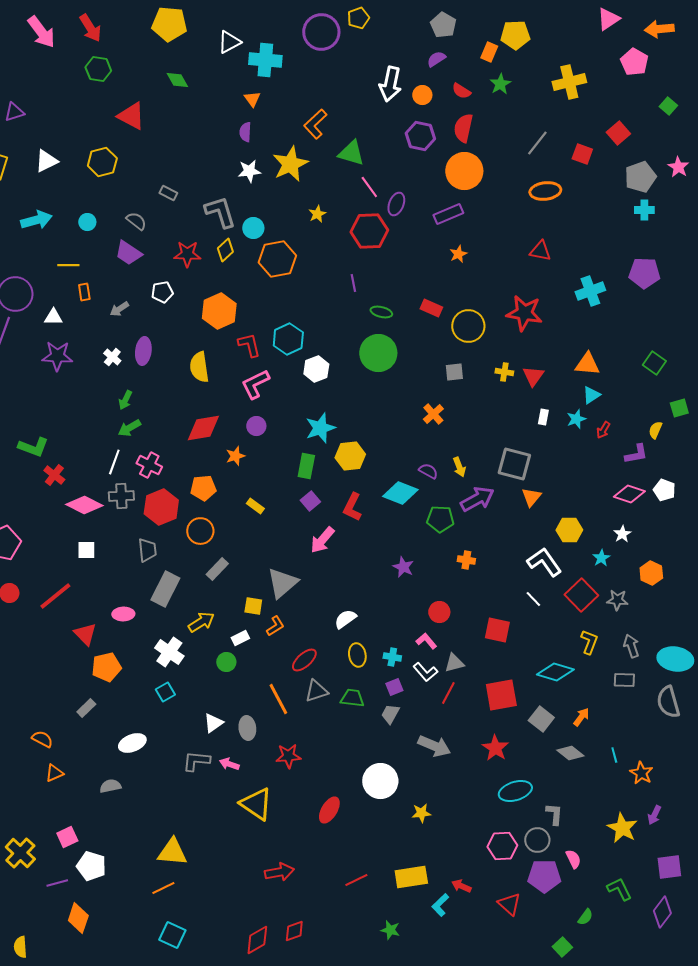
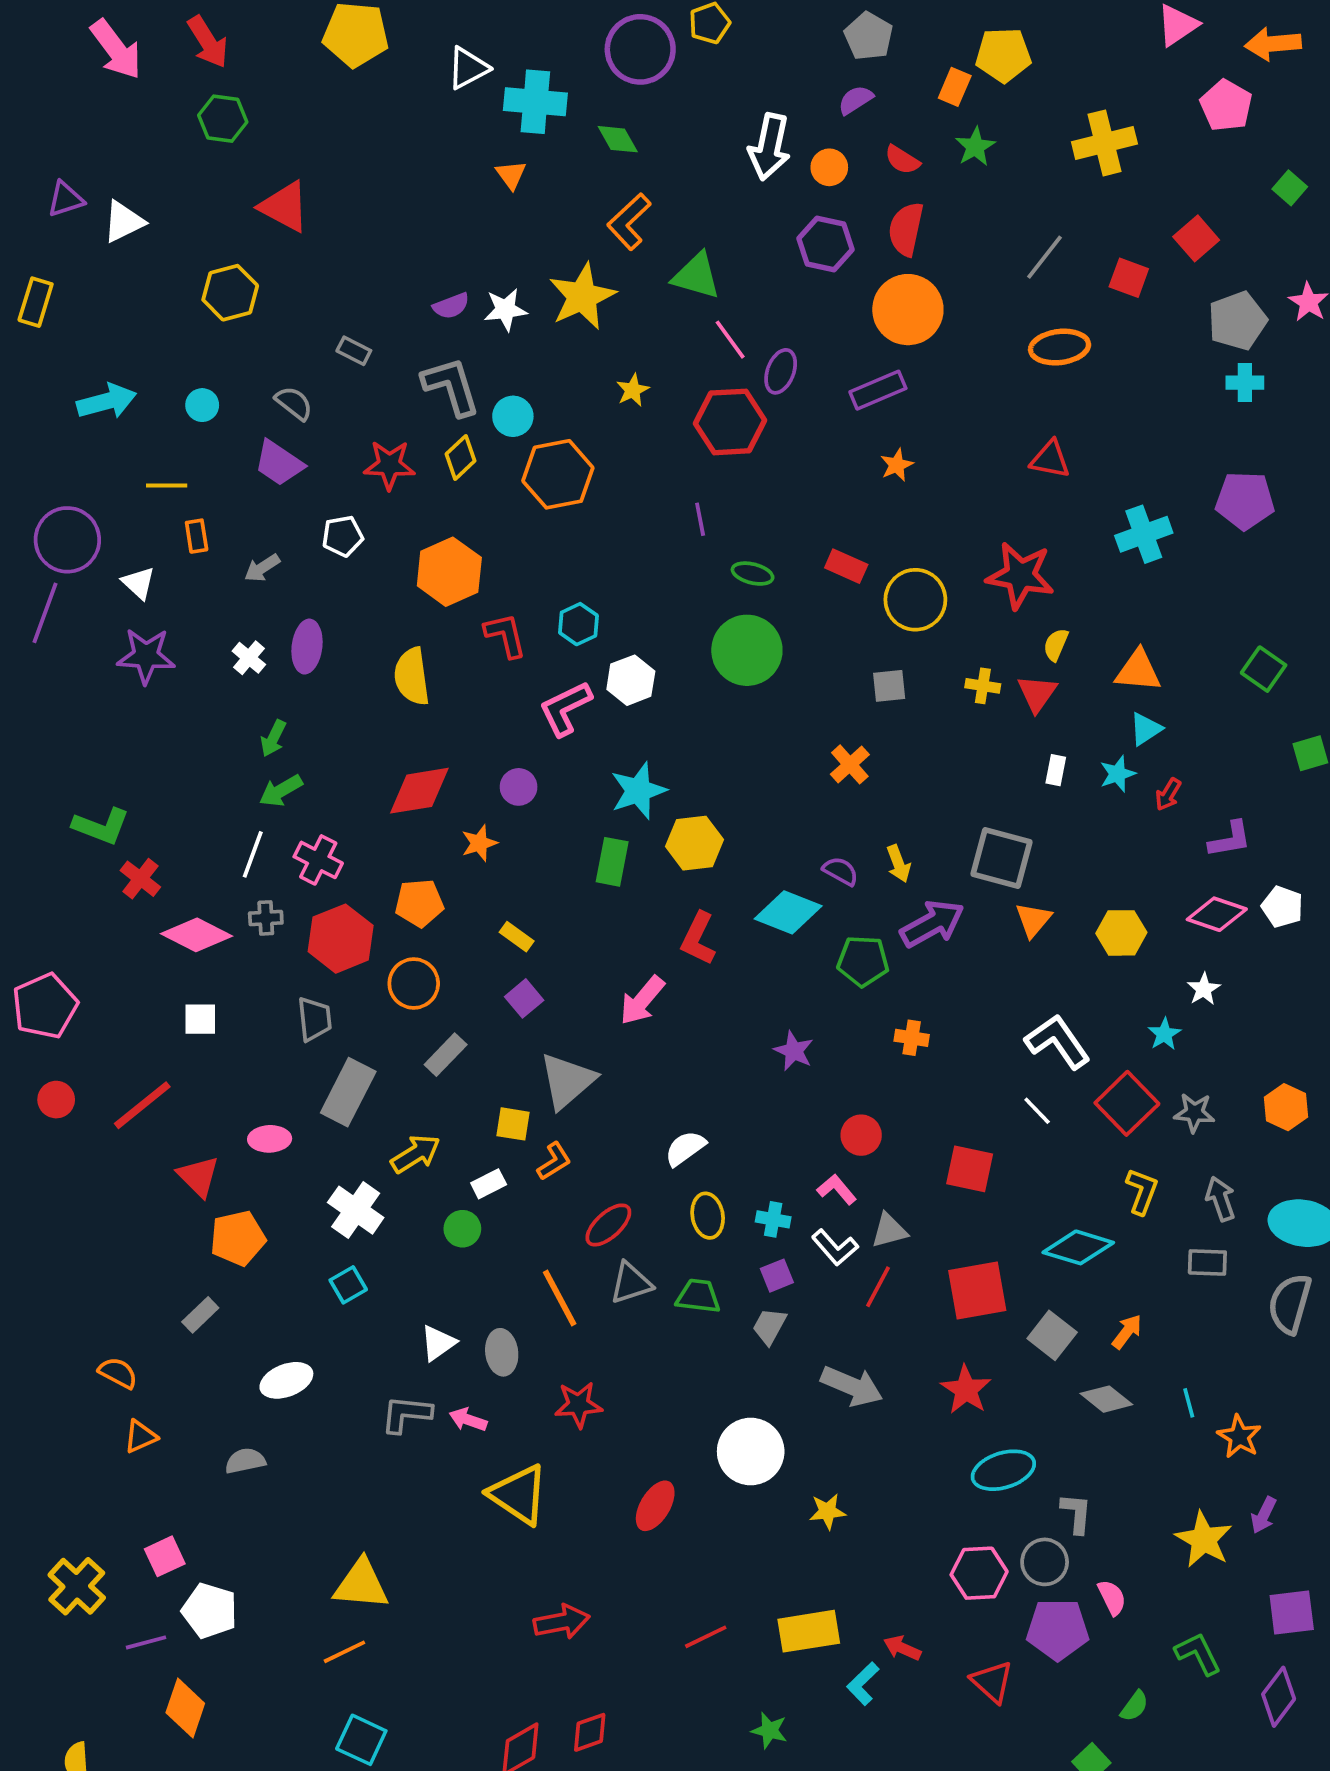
green diamond: (177, 80) -> (618, 139), moved
purple semicircle: (245, 132) -> (451, 306), moved, turned -114
white triangle: (46, 161) -> (124, 222), moved
white triangle: (53, 317) -> (139, 583), turned 42
cyan hexagon: (288, 339) -> (578, 624), size x0.7
pink L-shape: (255, 384) -> (565, 708), moved
yellow semicircle: (655, 430) -> (1056, 645), moved
gray cross: (121, 496) -> (266, 918), size x0.7
purple square: (310, 501) -> (524, 998), moved
yellow hexagon: (569, 530) -> (1121, 933), moved
orange hexagon: (651, 573) -> (1286, 1107), moved
gray semicircle: (668, 702) -> (1290, 1304), turned 32

